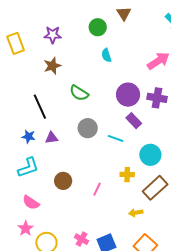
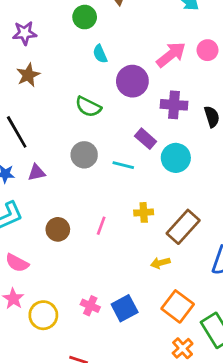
green semicircle: (79, 93) -> (88, 107), moved
purple circle: (128, 95) -> (132, 81), moved
cyan circle: (150, 155) -> (176, 158), moved
pink line: (97, 189) -> (101, 226), moved

